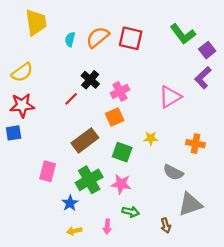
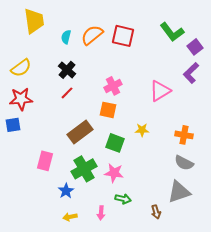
black cross: (90, 80) -> (67, 70), moved
orange square: (115, 117) -> (108, 110), turned 36
gray semicircle: (173, 172) -> (184, 163), moved

